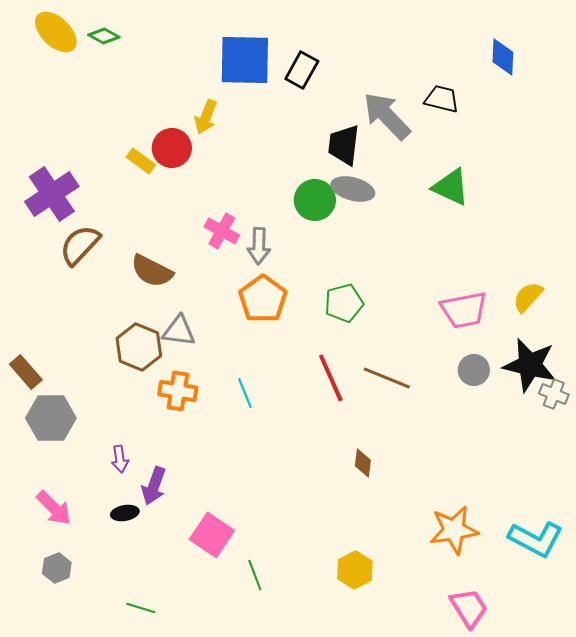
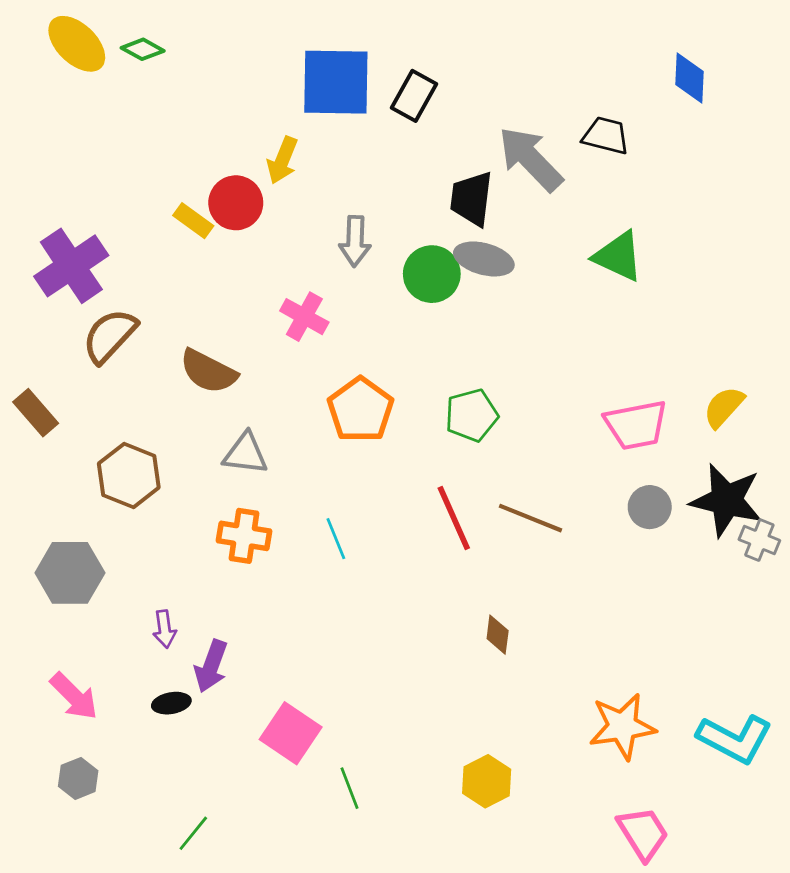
gray arrow: (259, 246) -> (355, 241), moved
brown hexagon: (139, 347) -> (129, 476), moved
brown rectangle: (26, 372) -> (36, 413), moved
green line: (141, 608) -> (193, 833), turned -68

